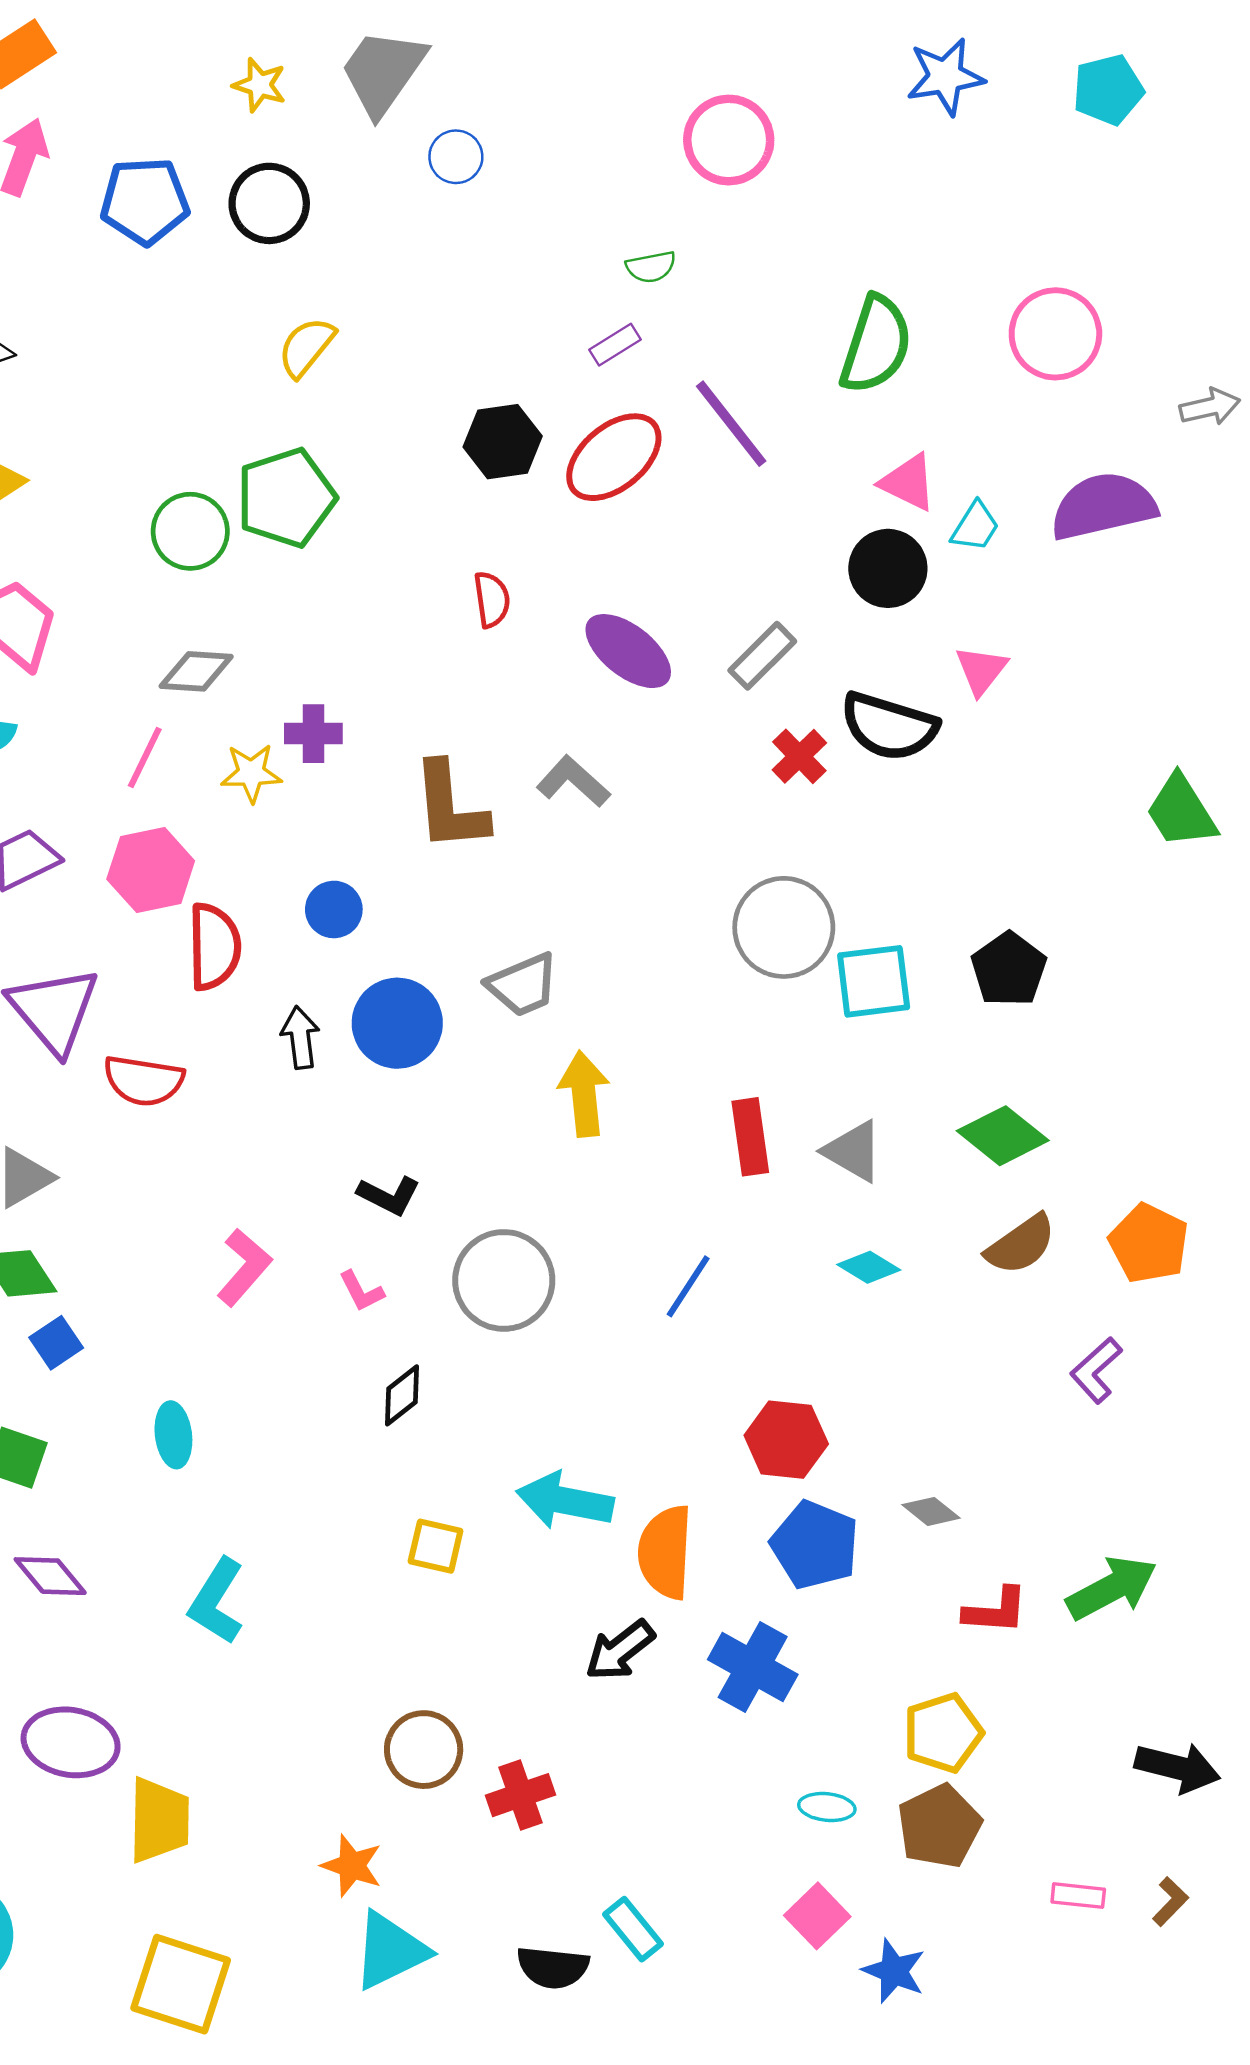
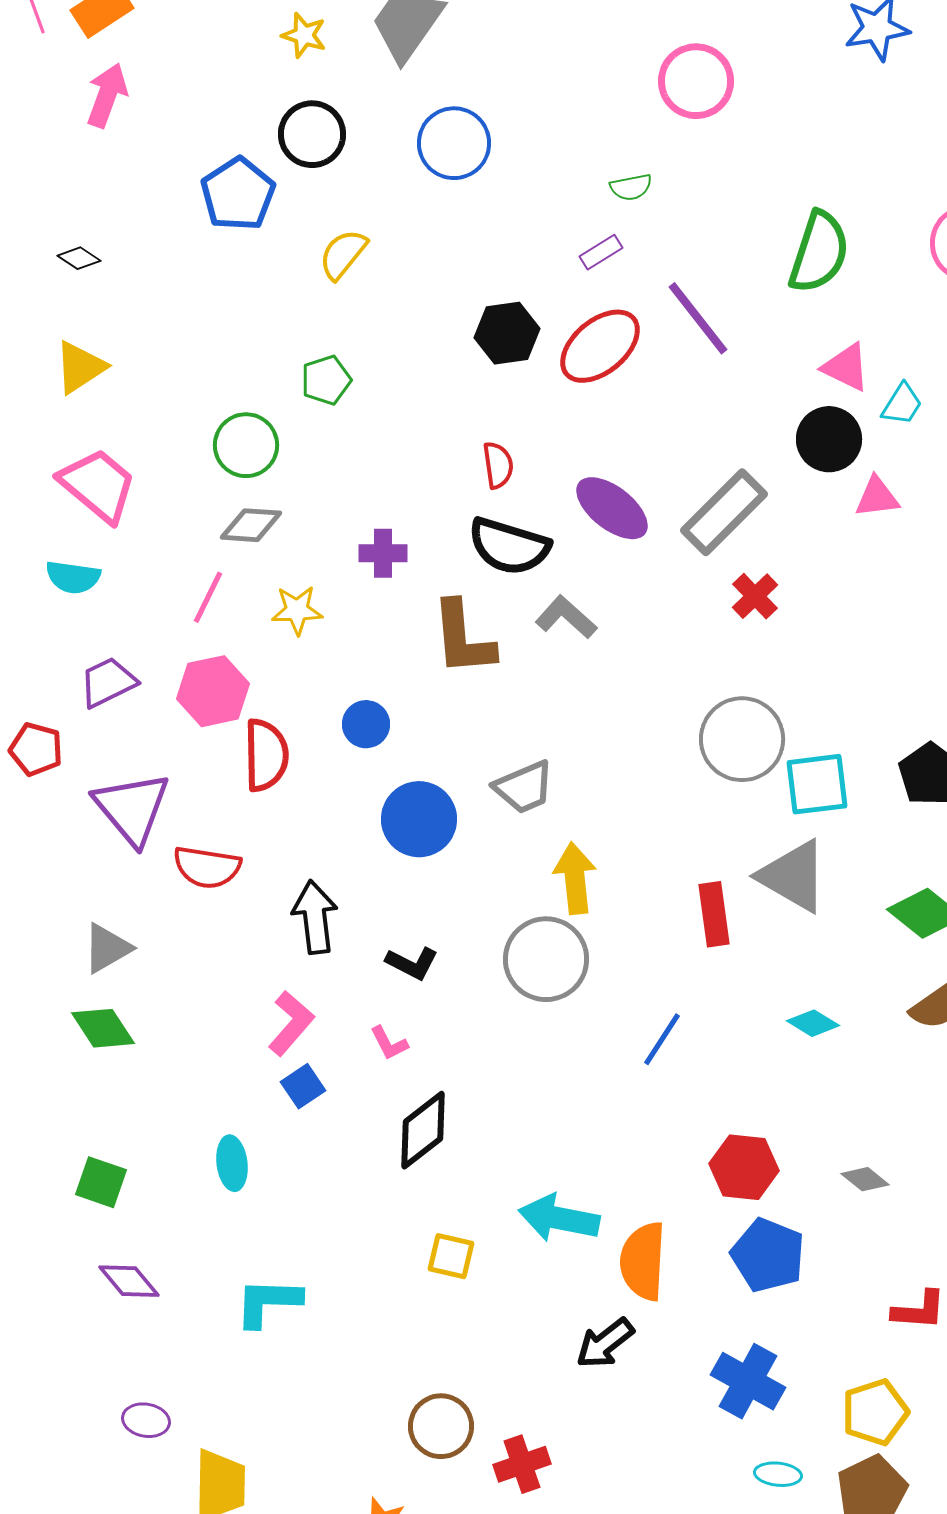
blue circle: (456, 157) -> (454, 143), moved, size x1.6
blue pentagon: (145, 201) -> (238, 194), moved, turned -30
green pentagon: (286, 498) -> (326, 380), size x0.6
green circle: (190, 531) -> (246, 445), moved
gray rectangle: (762, 656) -> (724, 512), size x1.5
pink triangle: (981, 670) -> (877, 497), moved, turned 45
black semicircle: (889, 726) -> (509, 546), moved
purple cross: (313, 734) -> (383, 553), moved
black arrow: (300, 1038) -> (315, 917), moved, size x1.4
gray triangle: (853, 1151) -> (793, 876), moved, size x1.4
gray circle: (504, 1280) -> (546, 959), moved
blue square: (56, 1343) -> (303, 1086), moved
black diamond: (402, 1395) -> (423, 1130), size x1.5
gray diamond: (931, 1511) -> (865, 1179), moved
cyan L-shape: (217, 1601) -> (268, 1302), turned 60
blue cross: (753, 1667) -> (748, 1381), moved
purple ellipse: (71, 1742) -> (146, 1420), size x0.6

